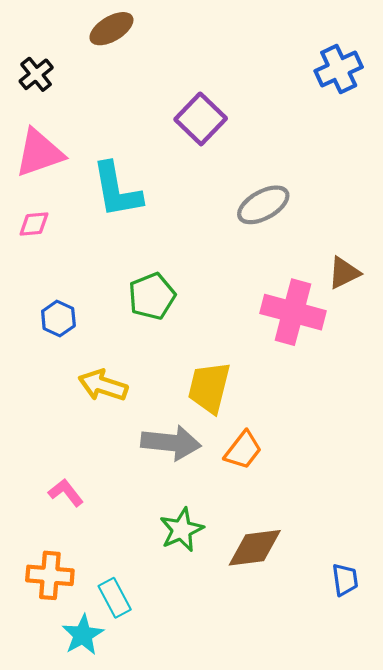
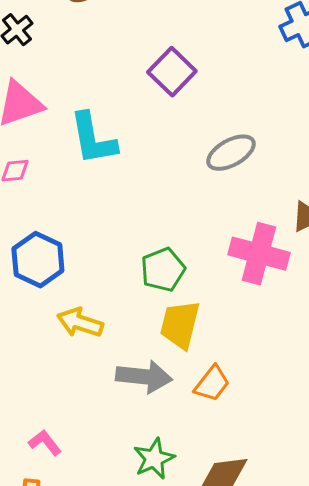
green pentagon: (152, 296) -> (163, 270), moved
blue hexagon: (58, 318) -> (38, 260), size x1.6
pink L-shape: (66, 493) -> (45, 443), moved

